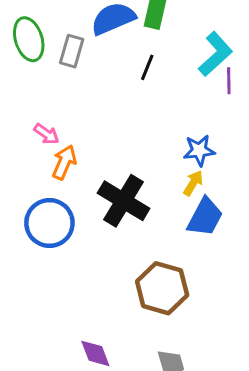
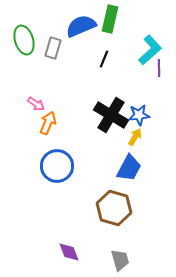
black cross: (124, 201) -> (111, 115), moved
blue trapezoid: (205, 217) -> (129, 168), moved
blue circle: (49, 223) -> (57, 166), moved

